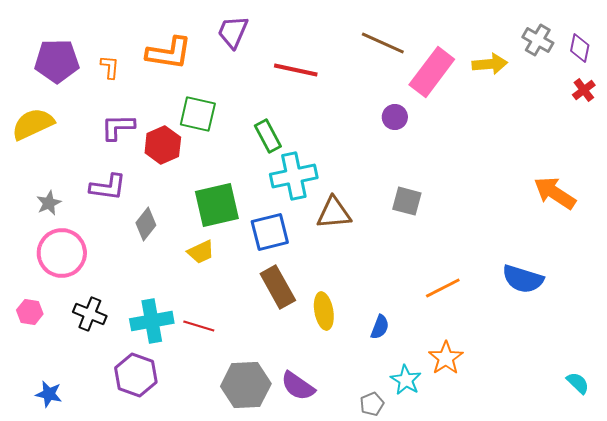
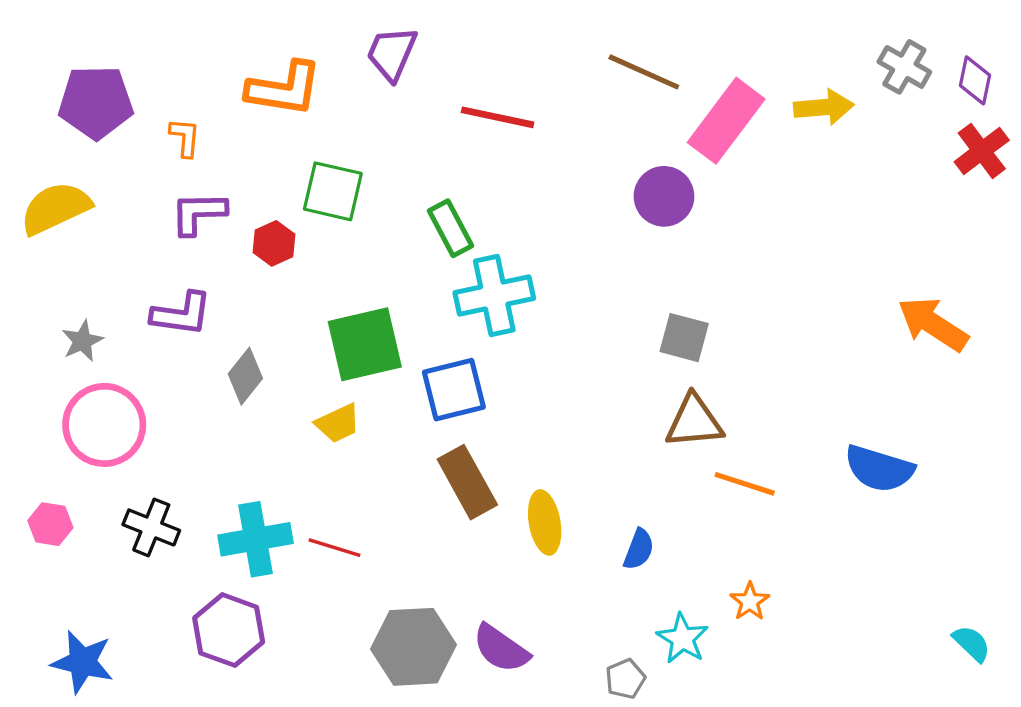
orange L-shape: (110, 67) -> (185, 137), moved
red cross: (584, 90) -> (982, 151), size x1.4
purple circle: (395, 117) -> (664, 196), size x1.4
red hexagon: (163, 145) -> (274, 243), size x0.7
brown triangle: (334, 213) -> (694, 422), moved
orange line: (443, 288) -> (745, 484), turned 45
orange star: (446, 358) -> (750, 601), size x0.7
blue star: (49, 394) -> (82, 662), size x1.4

